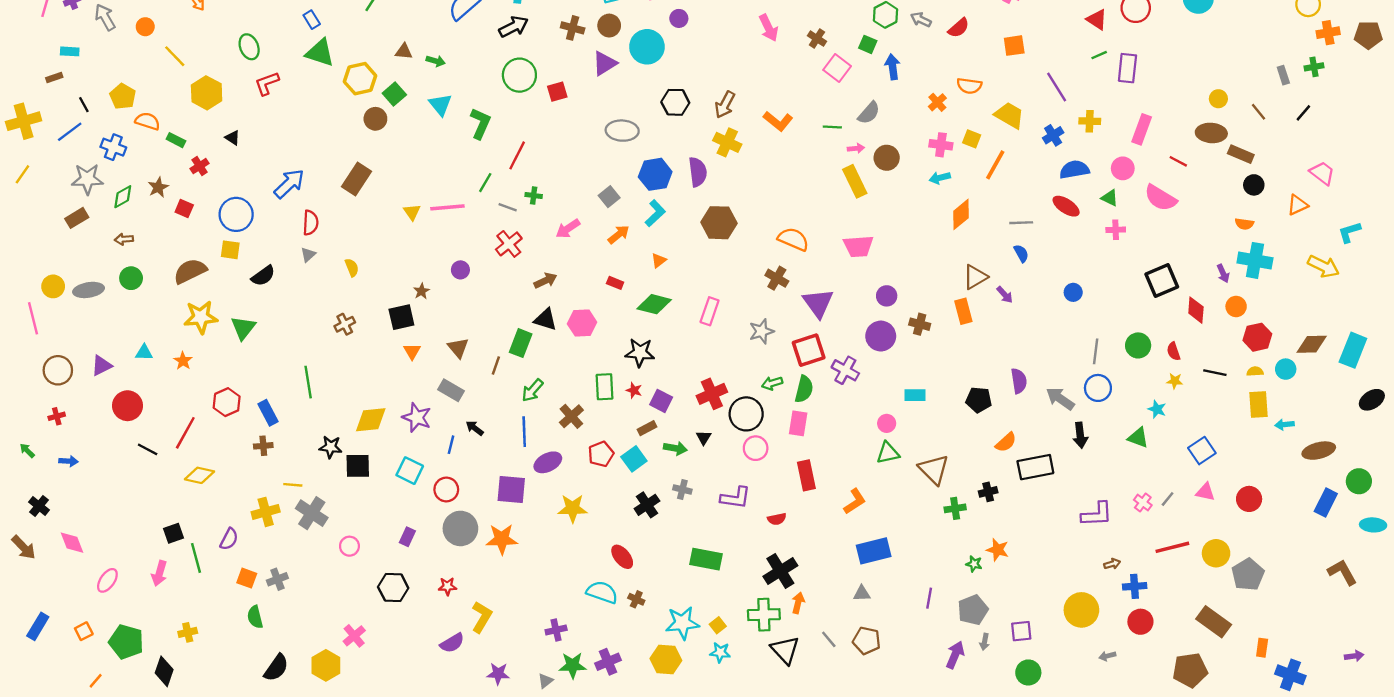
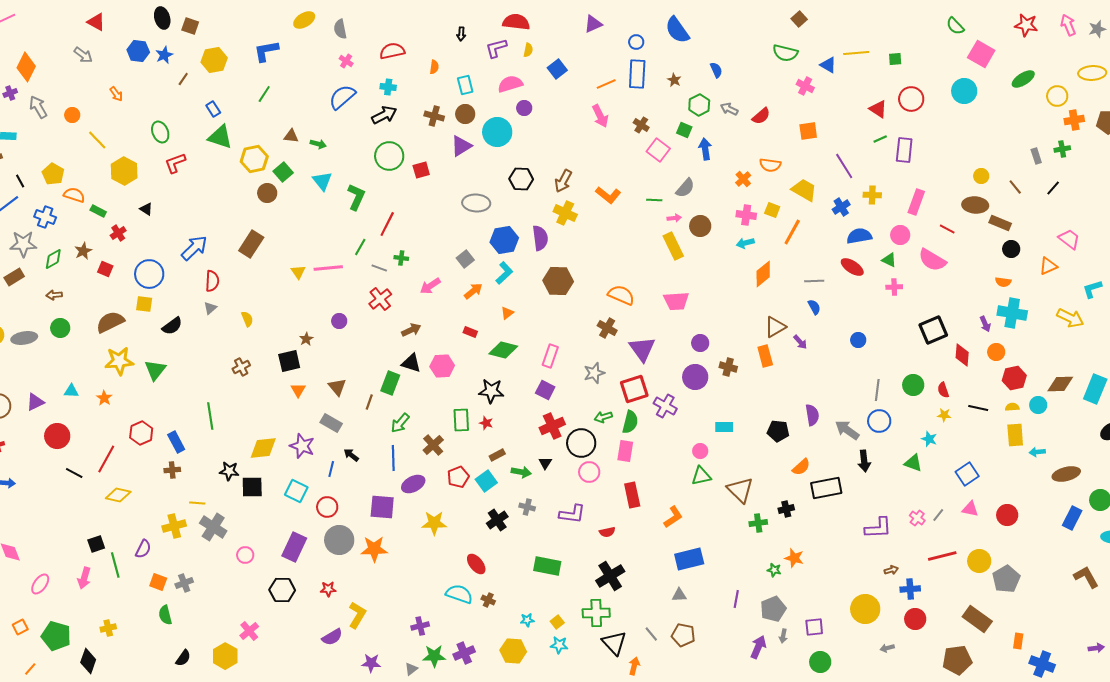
purple square: (661, 401) -> (545, 390), moved
purple rectangle: (407, 537) -> (294, 547), size x1.8
orange arrow: (798, 603) -> (634, 666), moved
cyan star: (682, 623) -> (527, 620), size x0.5
black semicircle: (276, 668) -> (183, 658), size x0.7

